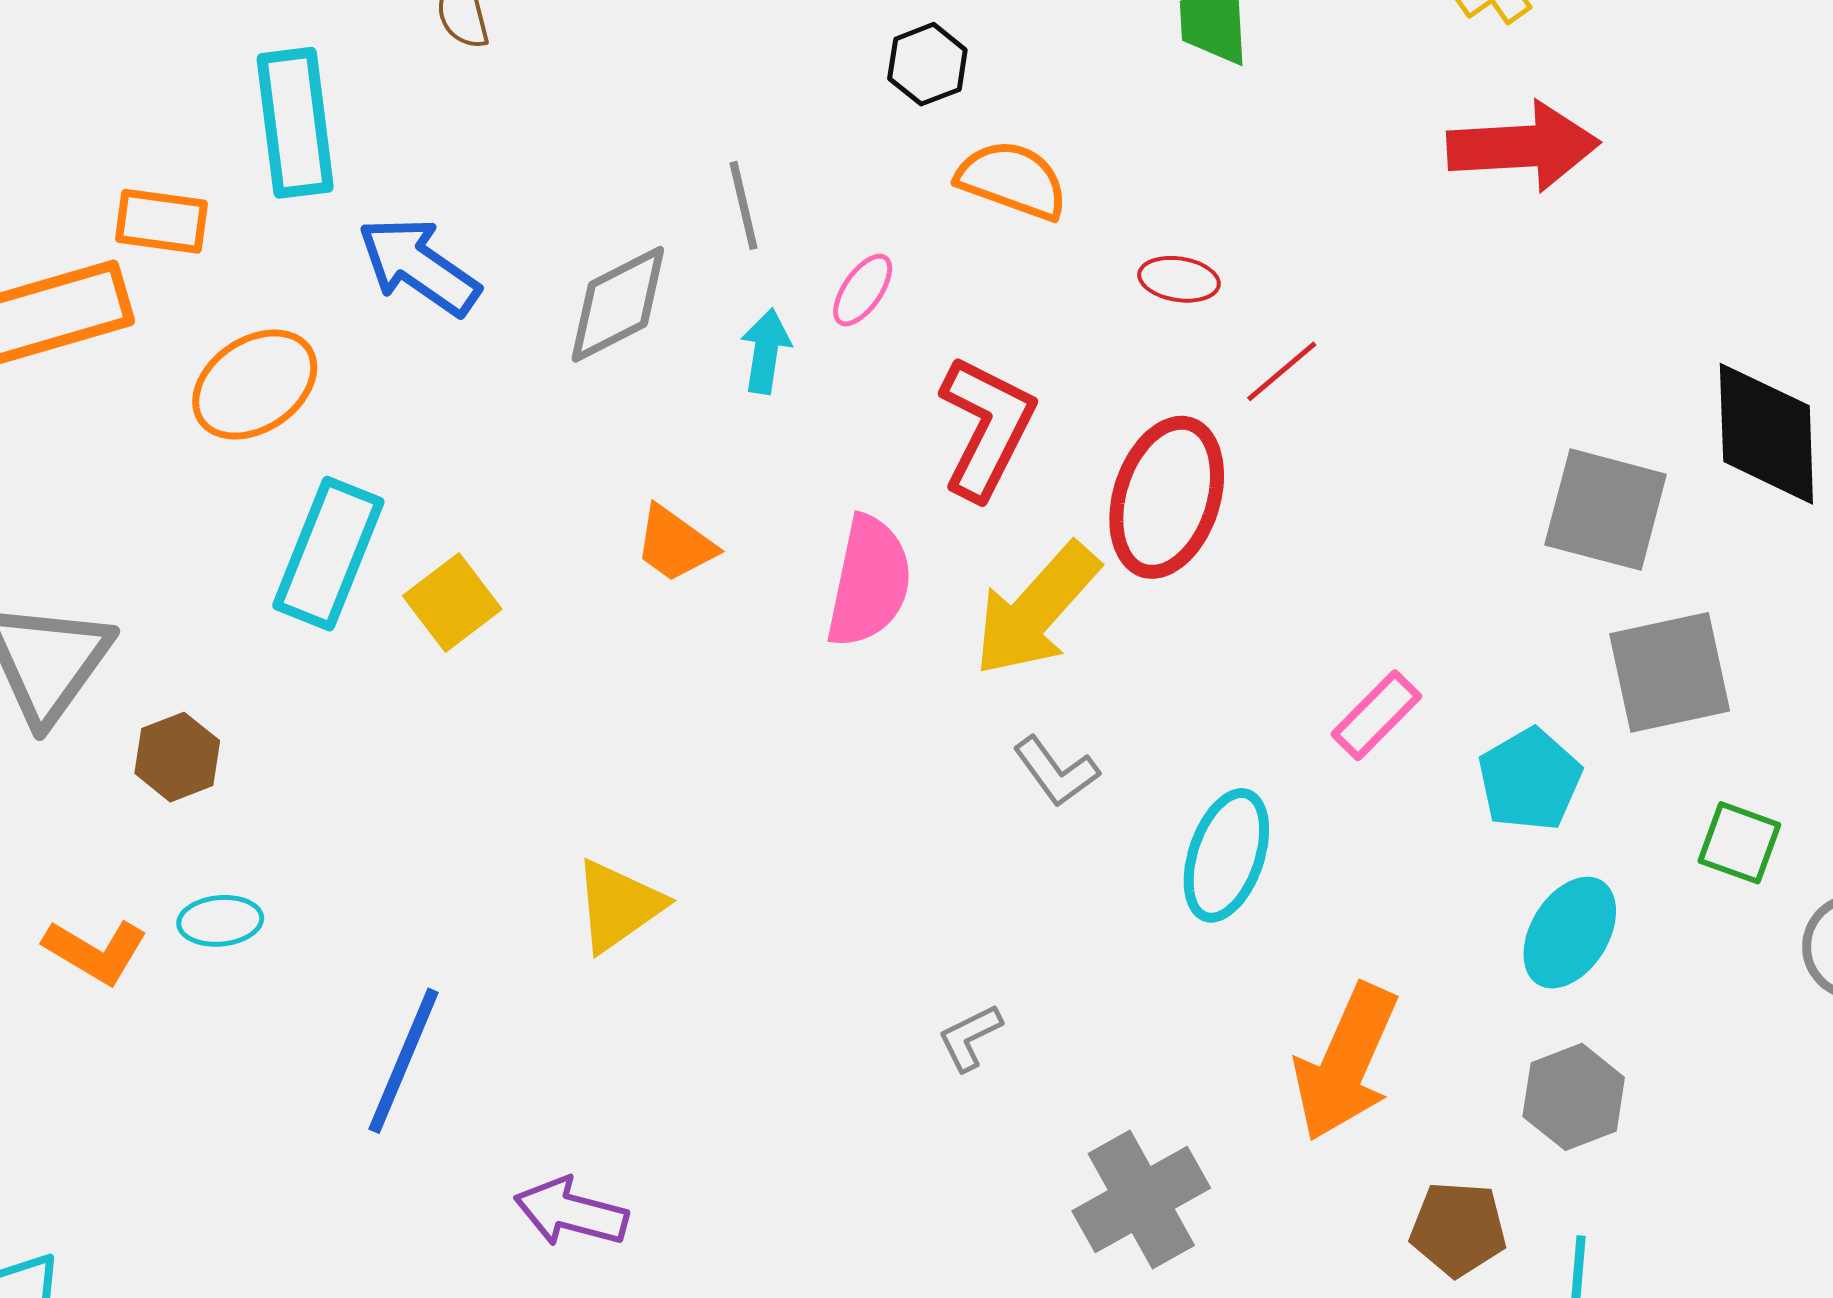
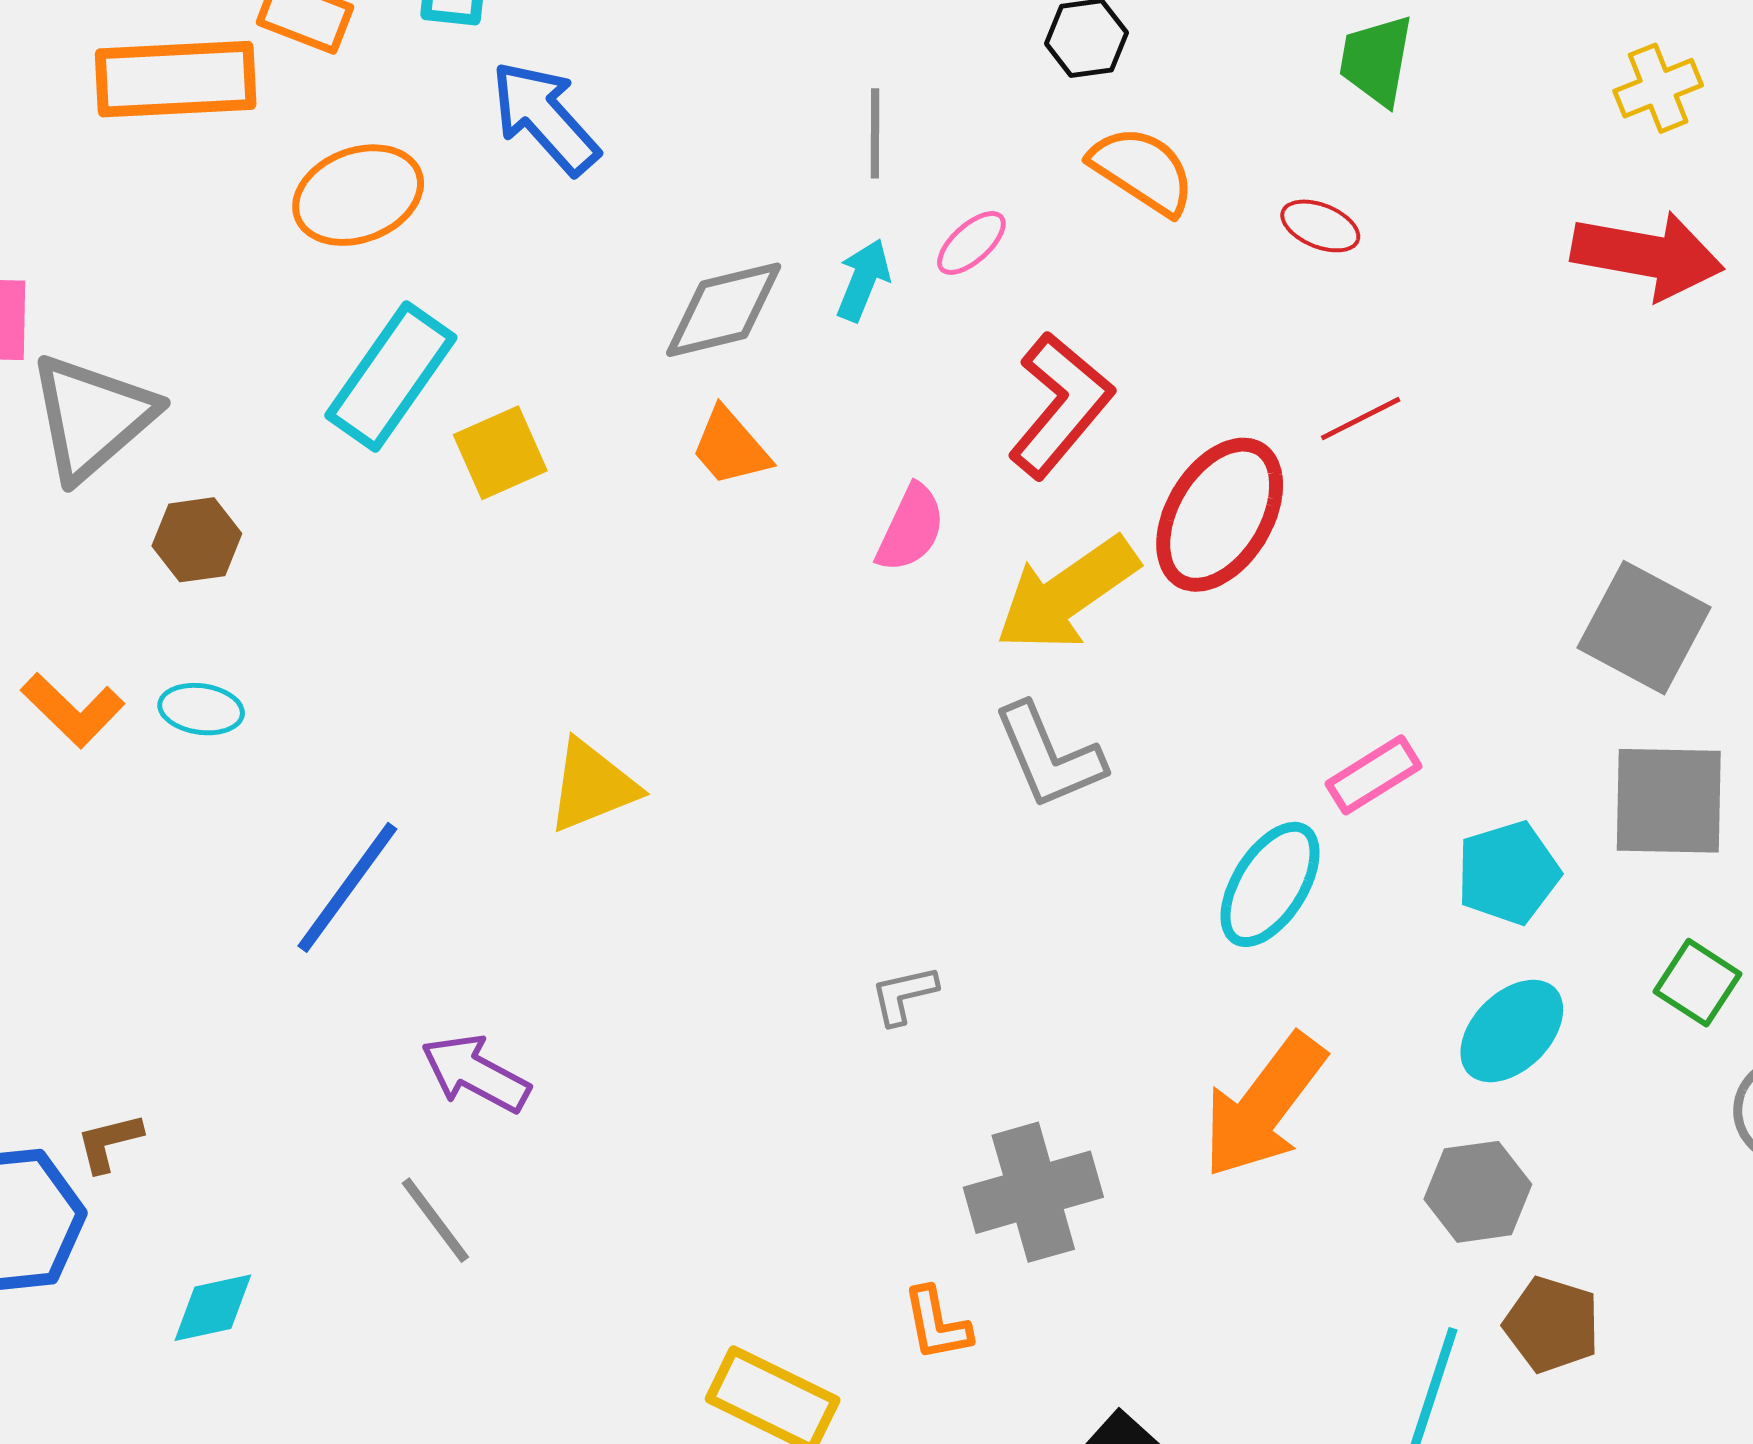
red ellipse: (1179, 279) -> (1320, 226), moved
gray diamond: (618, 304) -> (724, 310), moved
pink semicircle: (869, 582) -> (911, 528), size x0.7
gray L-shape: (1056, 771) -> (1049, 756), size x1.4
cyan ellipse: (1226, 855) -> (1270, 884), moved
brown pentagon: (1458, 1229) -> (1552, 1325), moved

